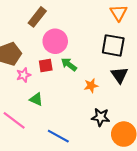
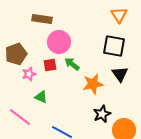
brown rectangle: (37, 17) -> (42, 19), turned 60
orange star: (91, 86) -> (93, 84), size x1.5
black star: (101, 117) -> (102, 114), turned -30

